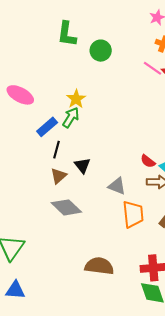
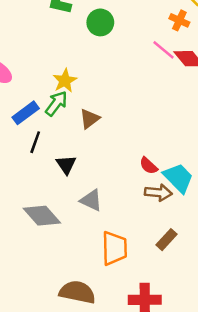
brown triangle: (59, 176) -> (90, 119), moved
gray triangle: (117, 186) -> (91, 200), moved
orange trapezoid: (133, 214) -> (114, 248), moved

